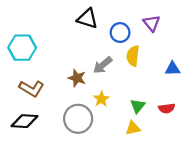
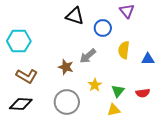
purple triangle: (152, 23) -> (127, 11), moved
yellow semicircle: (133, 56) -> (124, 50), moved
yellow star: (101, 99) -> (95, 85), moved

